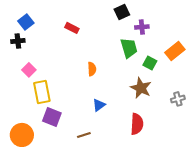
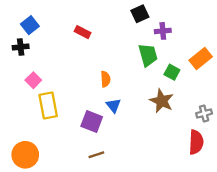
blue triangle: (99, 105) -> (113, 105), moved, turned -32
purple square: (52, 117) -> (92, 122), moved
red semicircle: (137, 124) -> (196, 142), moved

